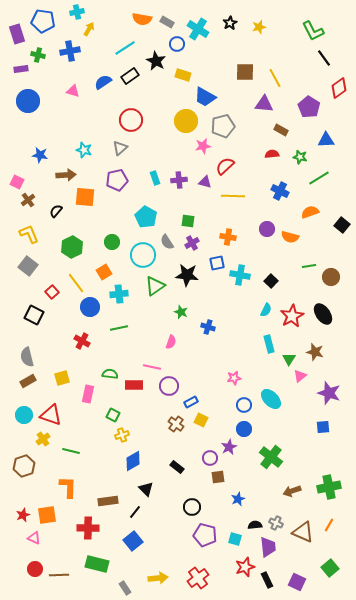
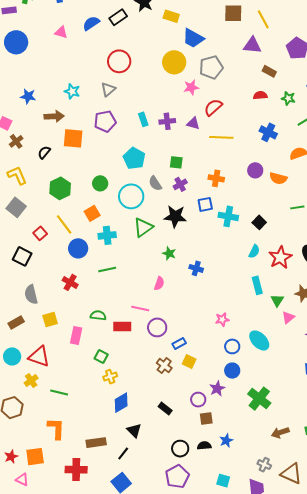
gray semicircle: (27, 357) -> (31, 294), moved
black semicircle: (255, 525) -> (204, 446), moved
purple pentagon: (205, 535) -> (177, 477), moved, turned 30

